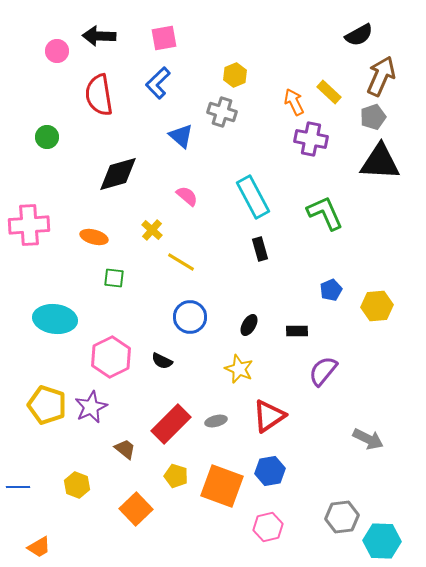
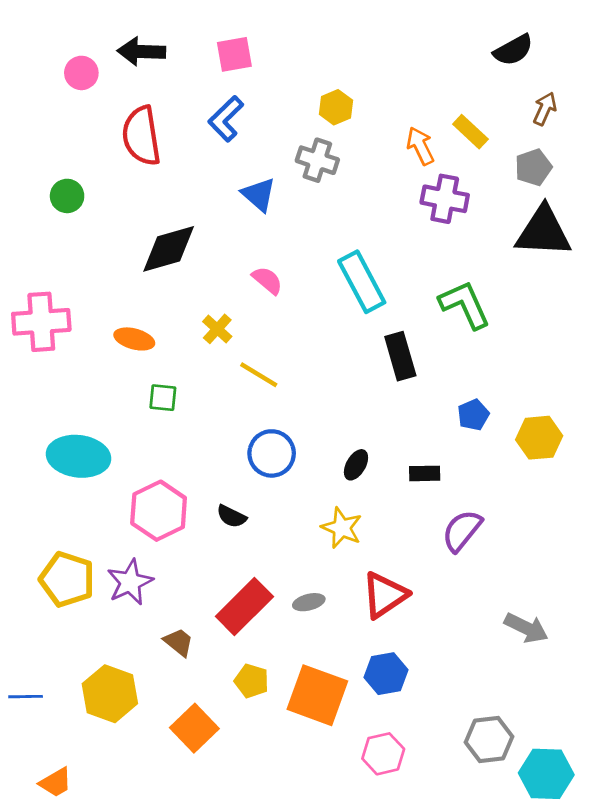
brown arrow: (381, 76) -> (545, 109), size x0.6
black rectangle: (260, 249) -> (400, 356), moved, size x1.4
yellow hexagon: (77, 485) -> (110, 694), size x1.5

